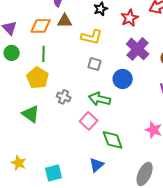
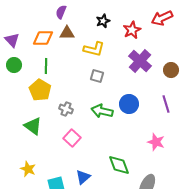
blue circle: (123, 79) -> (129, 104), moved
pink square: (89, 121) -> (72, 138), moved
green diamond: (113, 140) -> (119, 165), moved
yellow star: (19, 163) -> (28, 169), moved
blue triangle: (97, 165) -> (83, 177), moved

